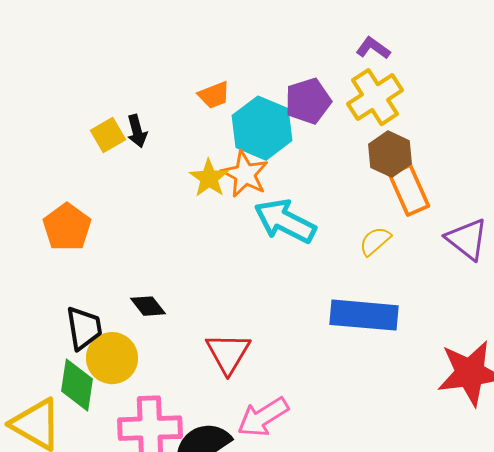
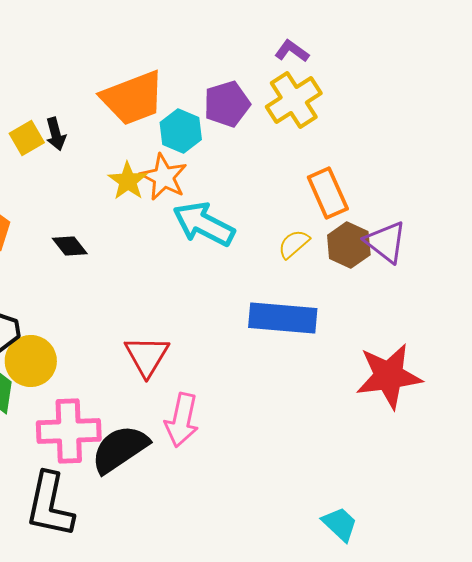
orange trapezoid: (214, 95) -> (133, 98), size x2.0
cyan hexagon: (262, 128) -> (181, 131), size x0.7
brown hexagon: (390, 154) -> (349, 245), moved
black diamond: (148, 306) -> (70, 246), moved
pink arrow: (263, 417) -> (182, 420), turned -46

